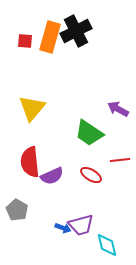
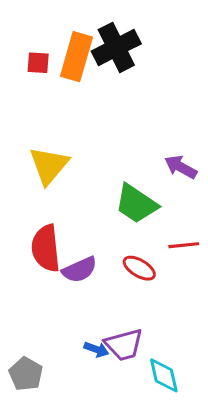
gray pentagon: (17, 210) -> (26, 374), moved

